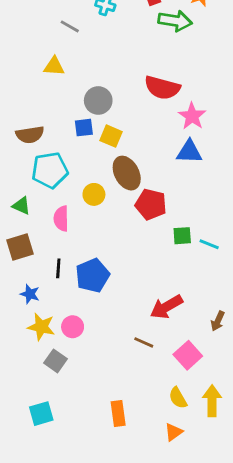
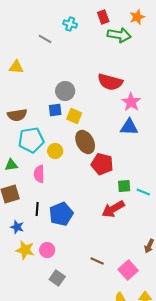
yellow triangle: (54, 66) -> (16, 67), moved
yellow circle: (94, 194) -> (55, 151), moved
green triangle: (21, 206) -> (11, 165), turned -32
red arrow: (167, 307) -> (113, 209), moved
gray square: (56, 361) -> (57, 278), moved

